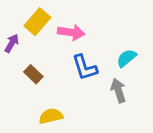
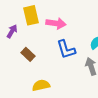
yellow rectangle: (37, 22) -> (31, 15), turned -54

